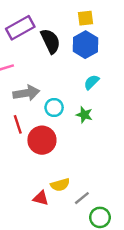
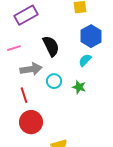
black semicircle: (50, 41) -> (51, 46), moved
blue hexagon: (85, 45) -> (91, 36), moved
red circle: (42, 140) -> (31, 122), moved

